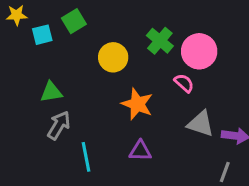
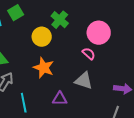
green cross: (160, 41) -> (60, 20), moved
orange star: (137, 104) -> (44, 68), moved
gray triangle: (201, 124) -> (84, 81), moved

